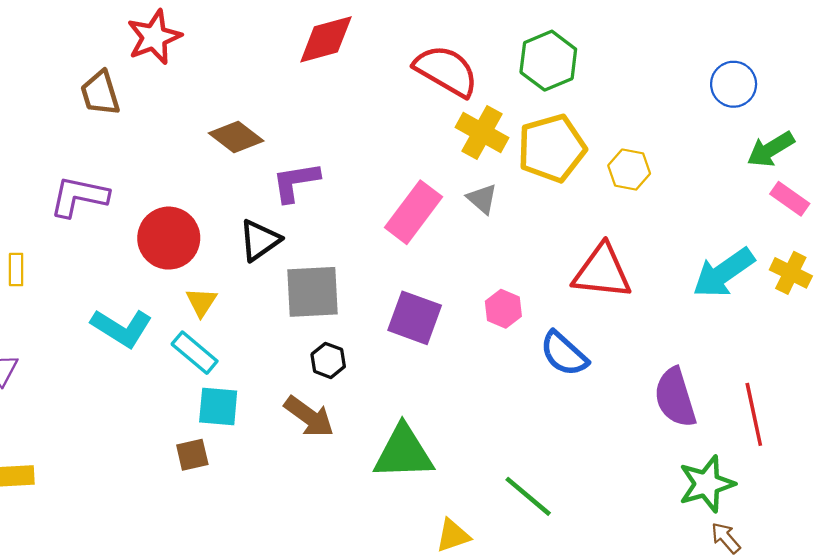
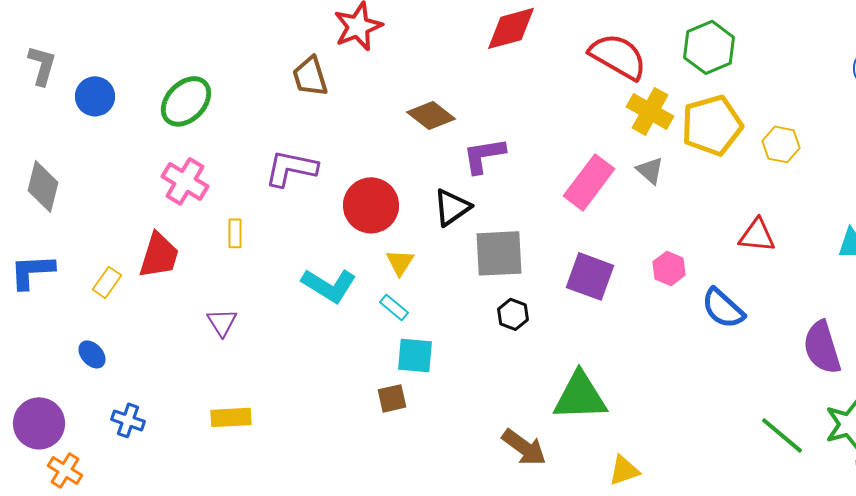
red triangle: (602, 272) -> (757, 235), size x0.7
cyan rectangle: (195, 353) -> (394, 307), size x0.7
brown arrow: (309, 417) -> (524, 447), moved
green line: (528, 496) -> (782, 435), moved

